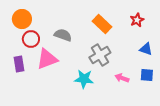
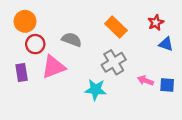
blue triangle: (146, 49) -> (166, 44), moved
pink arrow: (122, 78) -> (146, 80), moved

